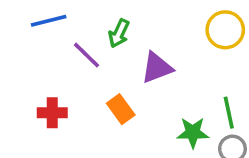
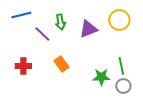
green arrow: (119, 33) -> (60, 22), turned -35
purple triangle: (157, 68) -> (88, 29), moved

